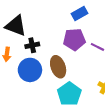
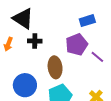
purple pentagon: (74, 39) -> (77, 45), turned -30
blue circle: (30, 70) -> (25, 85), moved

